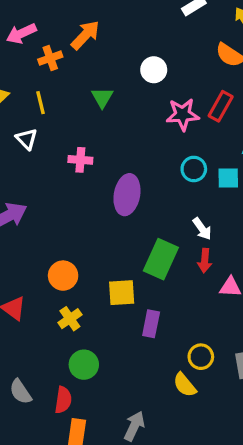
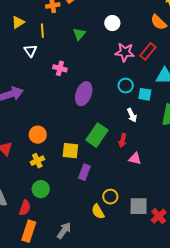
white arrow: (202, 229) -> (132, 115), moved

